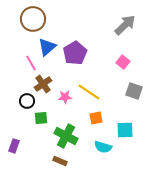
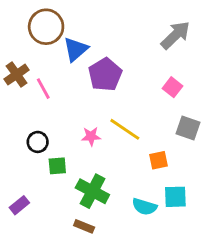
blue triangle: (47, 47) -> (76, 49), moved
brown cross: (43, 84) -> (17, 75), moved
orange square: (96, 118) -> (159, 160), moved
cyan square: (125, 130) -> (175, 197), moved
purple rectangle: (14, 146) -> (19, 205), turned 32

